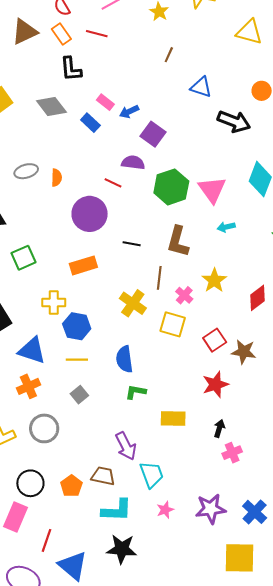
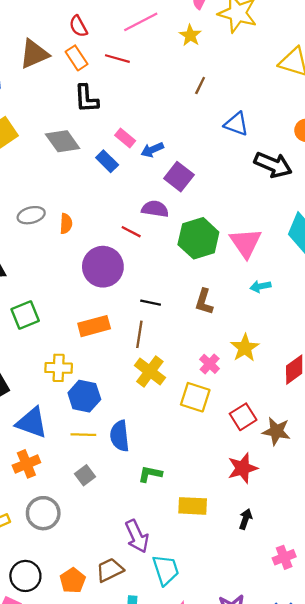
brown L-shape: (178, 242) -> (204, 302), size x0.7
brown line: (159, 278) -> (139, 334), moved
blue semicircle: (124, 359) -> (120, 436), moved
pink cross: (232, 453) -> (284, 557), moved
brown trapezoid: (103, 476) -> (110, 570), turned -40

